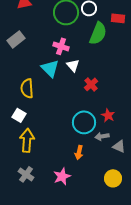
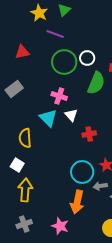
red cross: (91, 84) -> (89, 134), turned 32
orange arrow: (79, 152) -> (77, 202), size x1.6
gray cross: (26, 174) -> (24, 224), turned 35
pink star: (62, 176) -> (60, 226), turned -30

